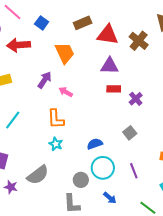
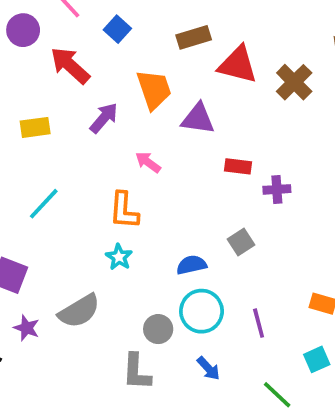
red arrow: (19, 45) -> (70, 65), turned 40
purple triangle: (110, 66) -> (198, 119), moved
purple arrow: (45, 80) -> (104, 118), moved
purple cross: (136, 99) -> (277, 189), turned 32
gray square: (130, 133) -> (241, 242), moved

